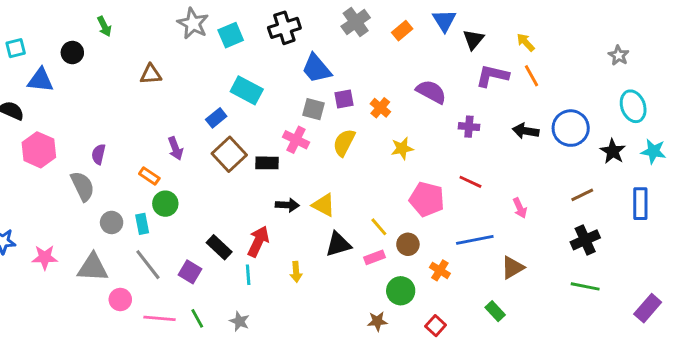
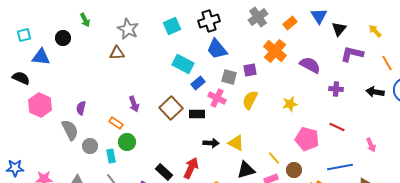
gray star: (193, 23) -> (128, 29), moved
blue trapezoid: (316, 68) -> (217, 49), moved
orange line: (531, 76) -> (387, 63), moved
orange cross: (380, 108) -> (275, 51), moved, size x1.6
blue rectangle: (216, 118) -> (198, 83), moved
gray circle: (112, 222) -> (90, 146), moved

